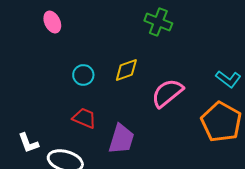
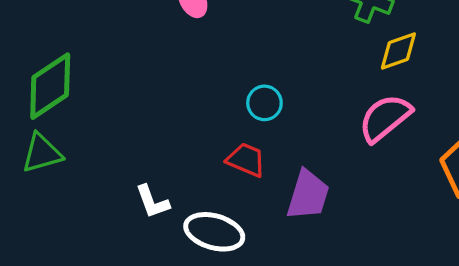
yellow diamond: (126, 70) -> (398, 51), moved
cyan circle: (83, 75) -> (264, 103), moved

